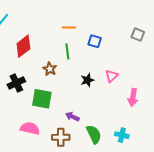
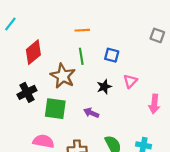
blue square: (95, 41) -> (112, 55), moved
brown star: (50, 69) -> (63, 76), size x1.6
purple arrow: (72, 117) -> (91, 113), moved

